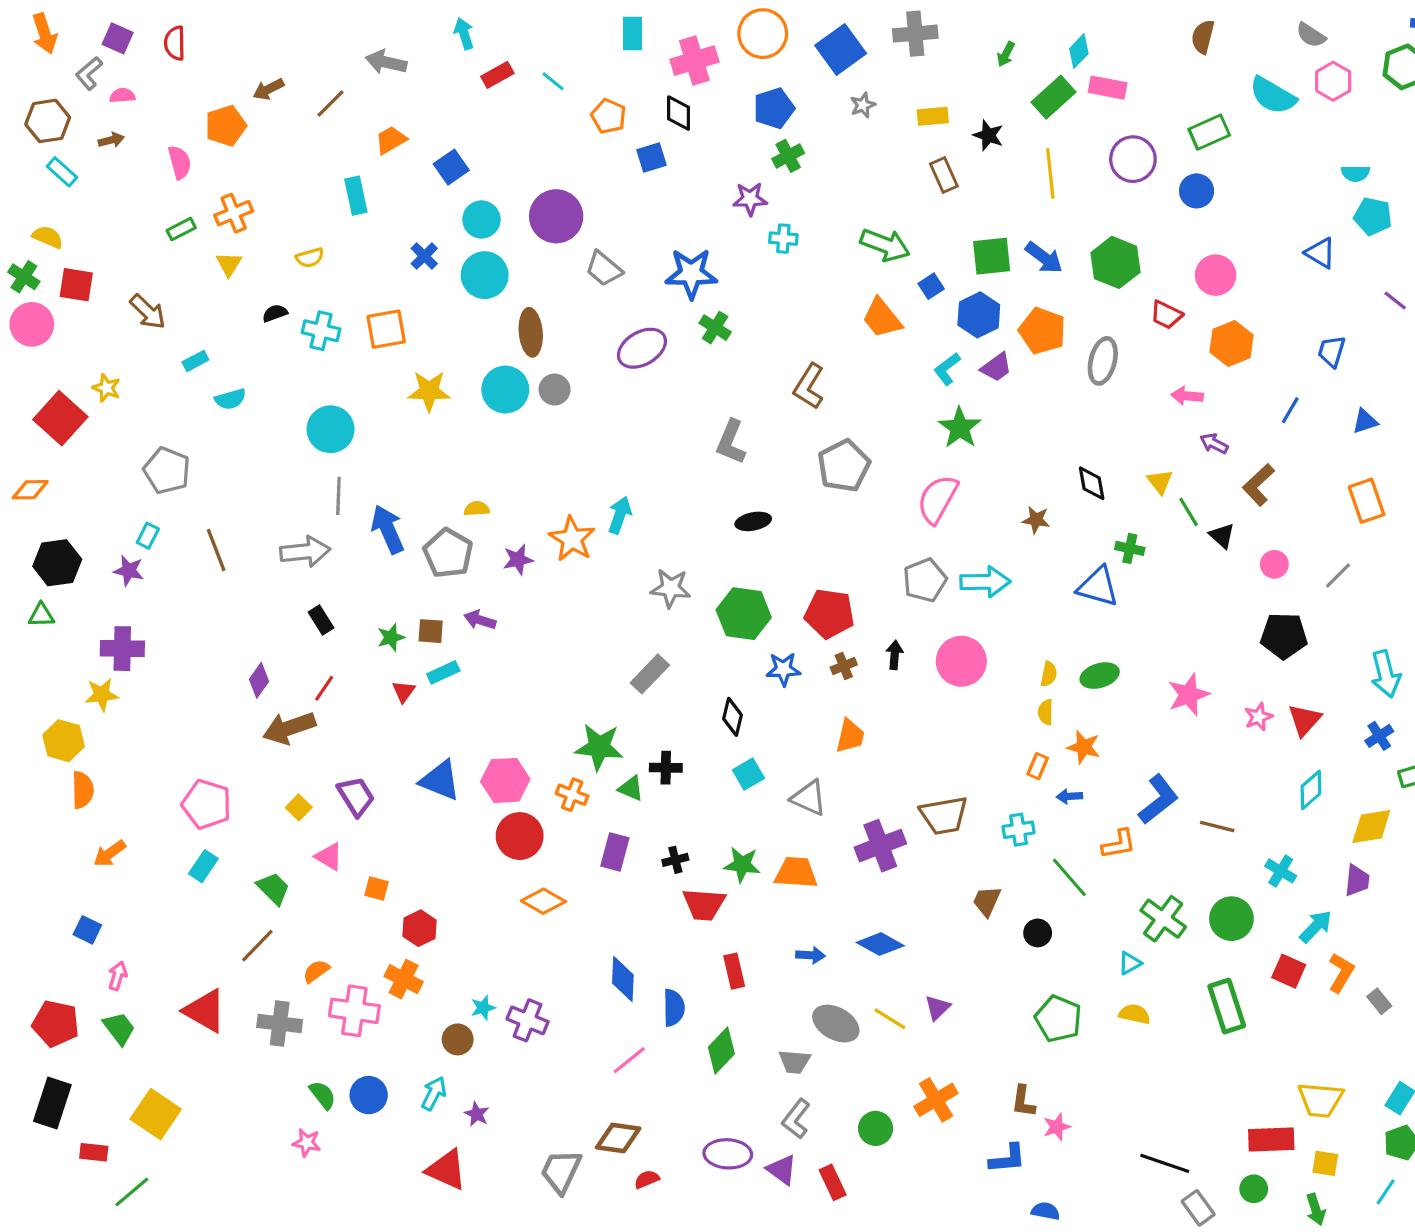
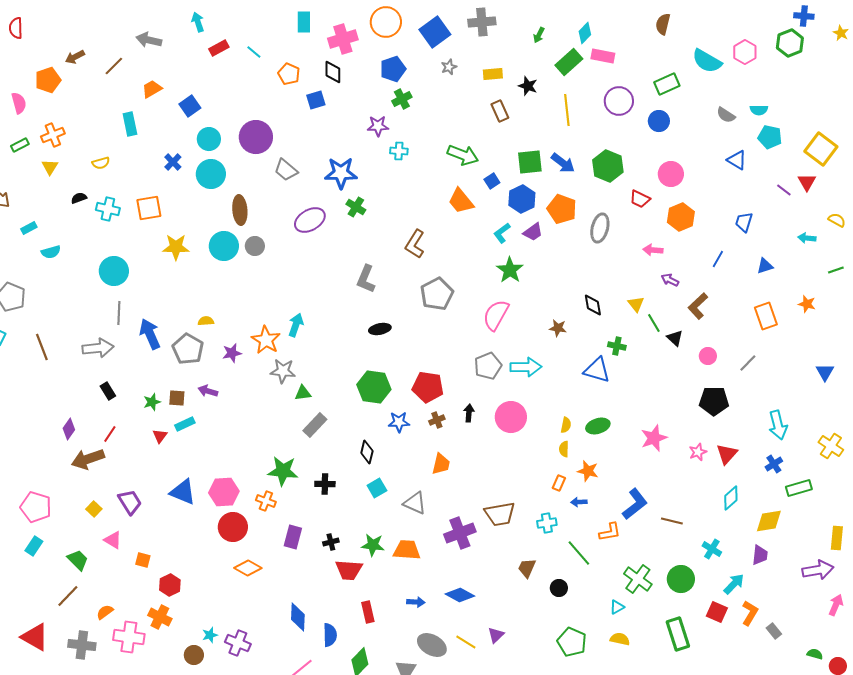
gray semicircle: (1311, 35) -> (726, 115), moved
gray star: (671, 588) -> (283, 371), moved
green triangle: (631, 788) -> (303, 393), moved, turned -30

